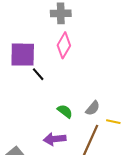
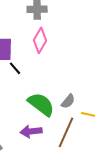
green semicircle: (65, 111) -> (41, 104), size x1.8

